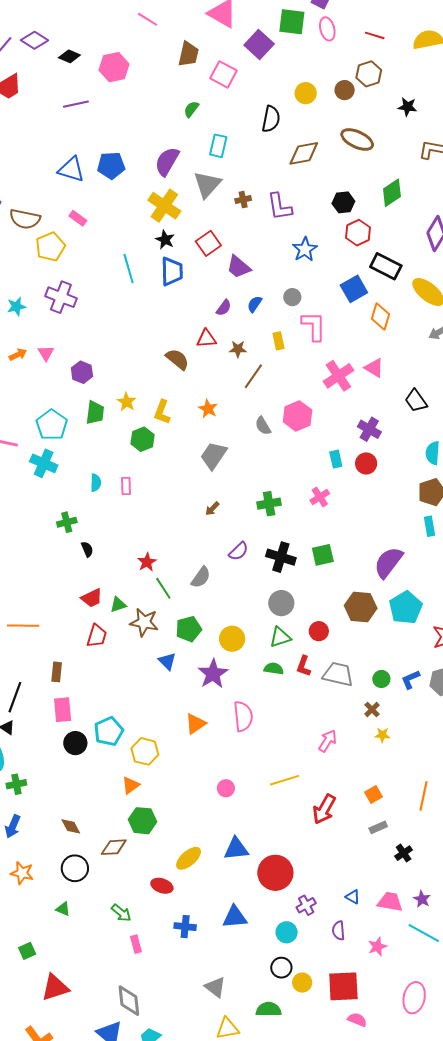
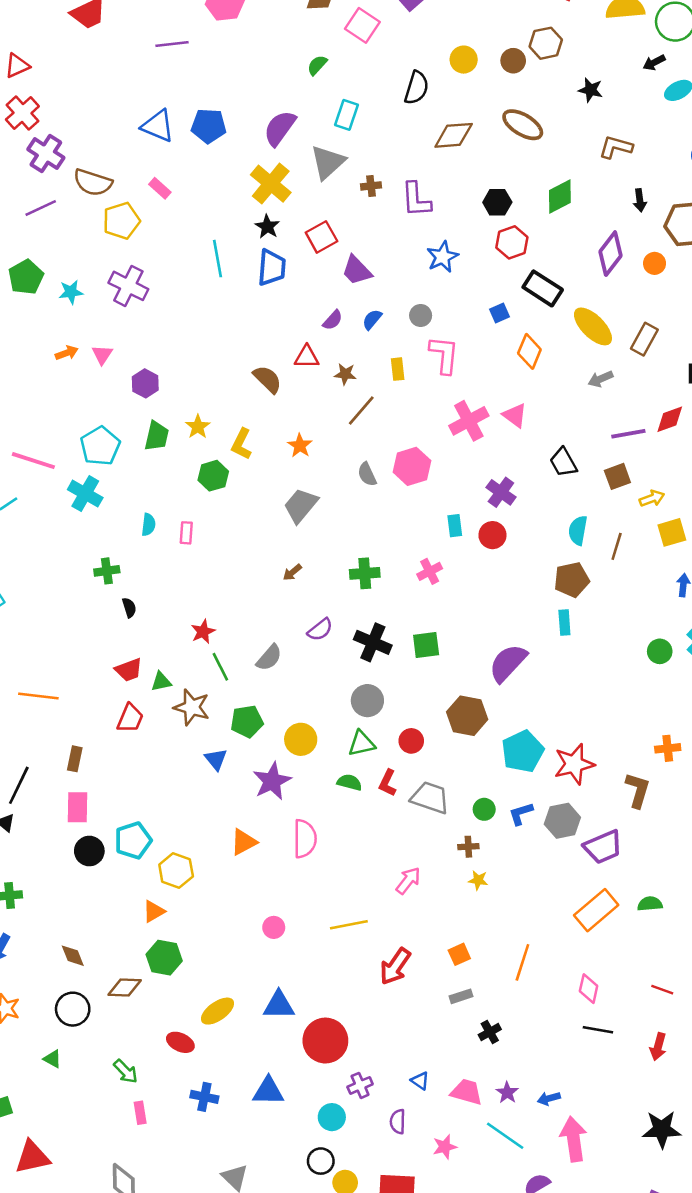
blue square: (354, 289) -> (500, 313), size x0.6
cyan pentagon: (406, 608) -> (523, 751), moved
brown cross: (372, 710) -> (468, 847), turned 35

